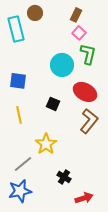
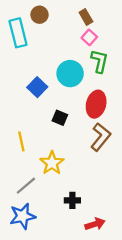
brown rectangle: (76, 15) -> (86, 17), turned -56
blue square: (18, 81) -> (37, 87), moved, turned 36
red ellipse: (85, 92) -> (96, 104), turned 75
yellow line: (19, 115) -> (21, 141), moved
black cross: (64, 177) -> (72, 200), turned -32

